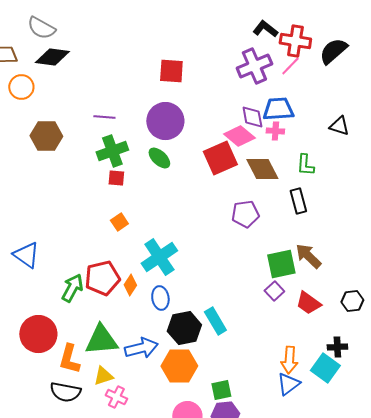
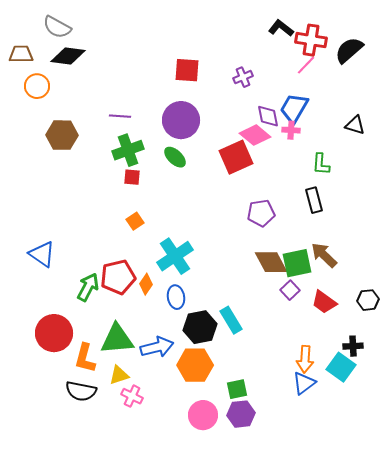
purple cross: (254, 66) -> (243, 77), moved, size x0.6
blue trapezoid: (278, 109) -> (294, 108), turned -56
brown diamond: (262, 169) -> (271, 262), moved

